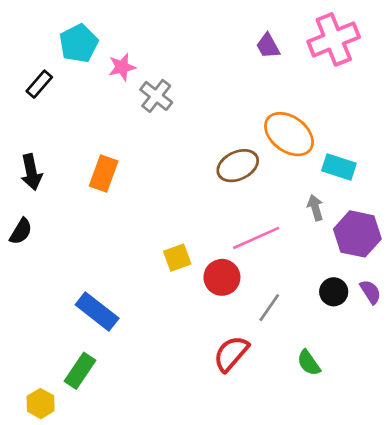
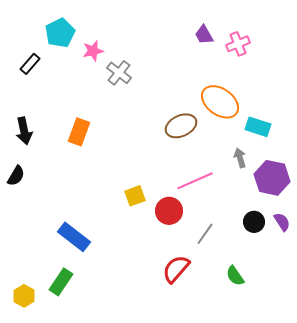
pink cross: (334, 39) -> (238, 44), moved, size x0.6
yellow hexagon: (41, 404) -> (24, 296), moved

